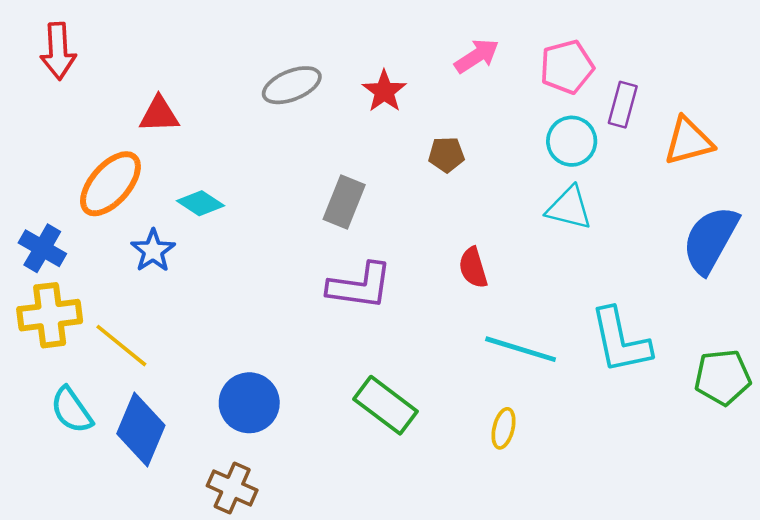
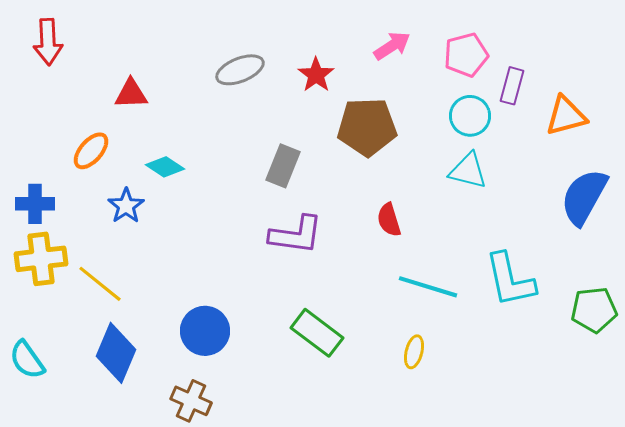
brown pentagon: (446, 155) -> (367, 127), size x2.0
orange ellipse: (110, 184) -> (91, 151), size x0.7
blue cross: (42, 248) -> (35, 204), turned -30
cyan semicircle: (72, 410) -> (27, 360), moved

